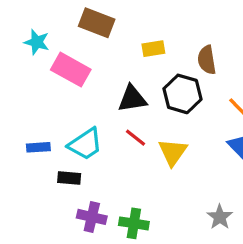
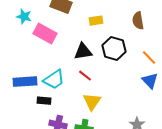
brown semicircle: (207, 60) -> (138, 21), moved
blue rectangle: (38, 147) -> (25, 82), size x1.6
yellow triangle: (173, 152) -> (92, 102), moved

